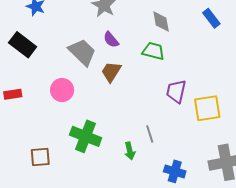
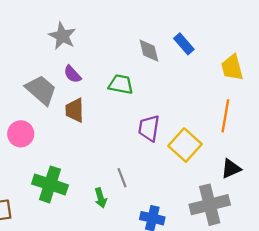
gray diamond: (161, 21) -> (149, 51), moved
brown trapezoid: (111, 72) -> (75, 110), turned -30
yellow square: (207, 108) -> (185, 145), turned -36

